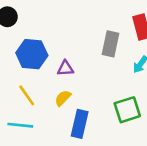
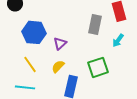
purple triangle: (65, 68) -> (60, 43), turned -40
green square: (127, 110) -> (98, 67), moved

